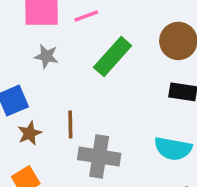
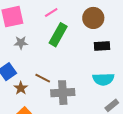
pink line: (86, 16) -> (51, 12), moved
brown line: (70, 124) -> (43, 78), turned -49

